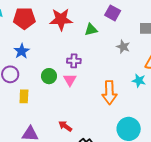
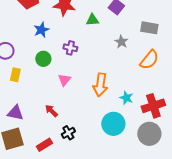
blue star: (22, 51) -> (41, 30), moved
pink triangle: (70, 80) -> (64, 80), moved
cyan star: (139, 81) -> (126, 98), moved

